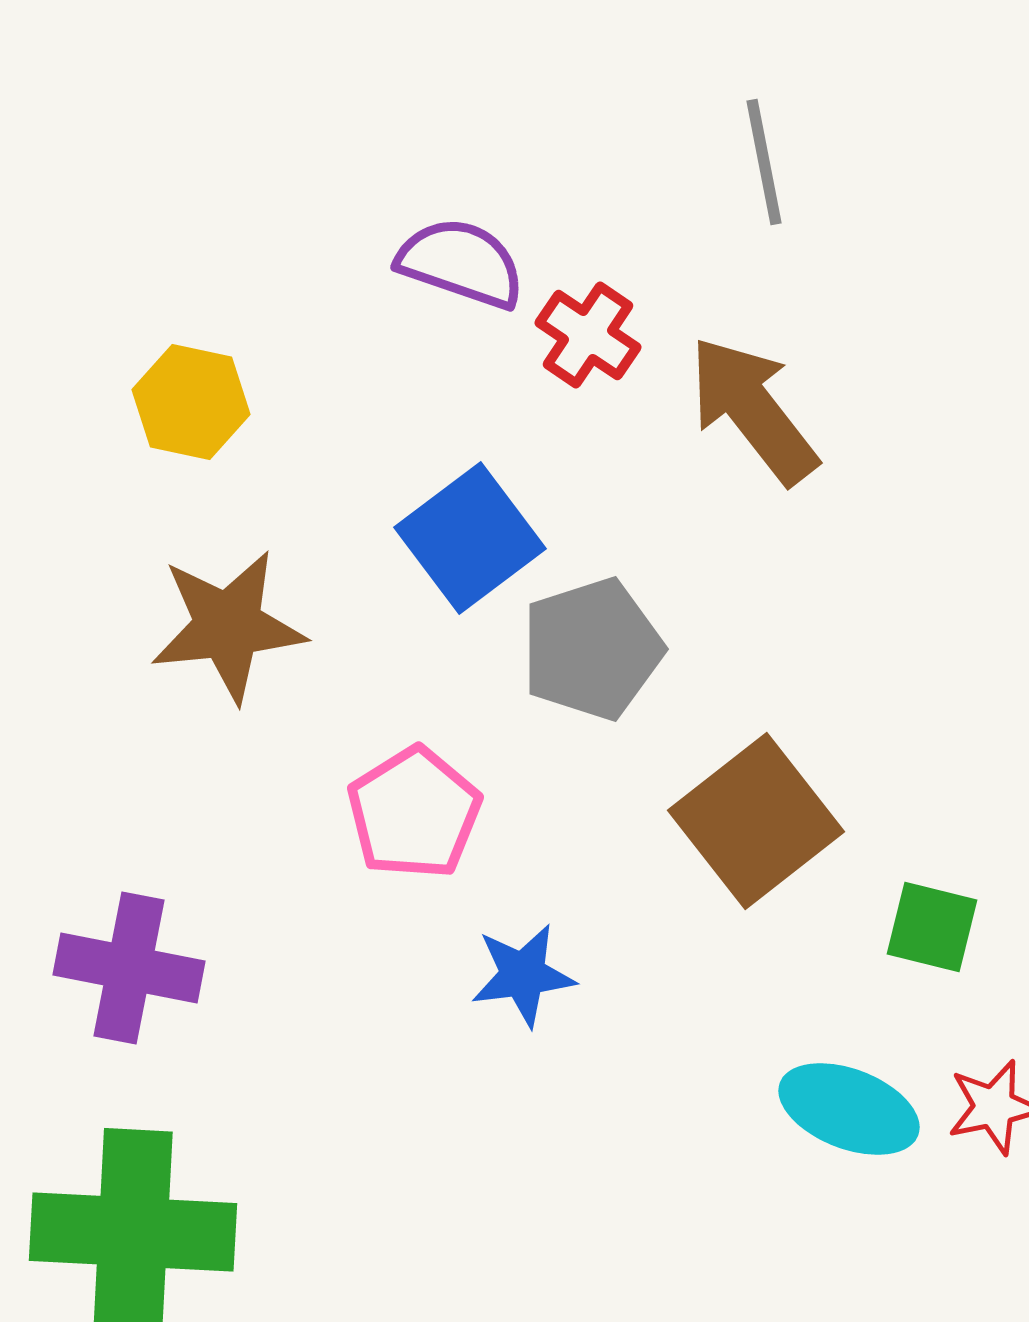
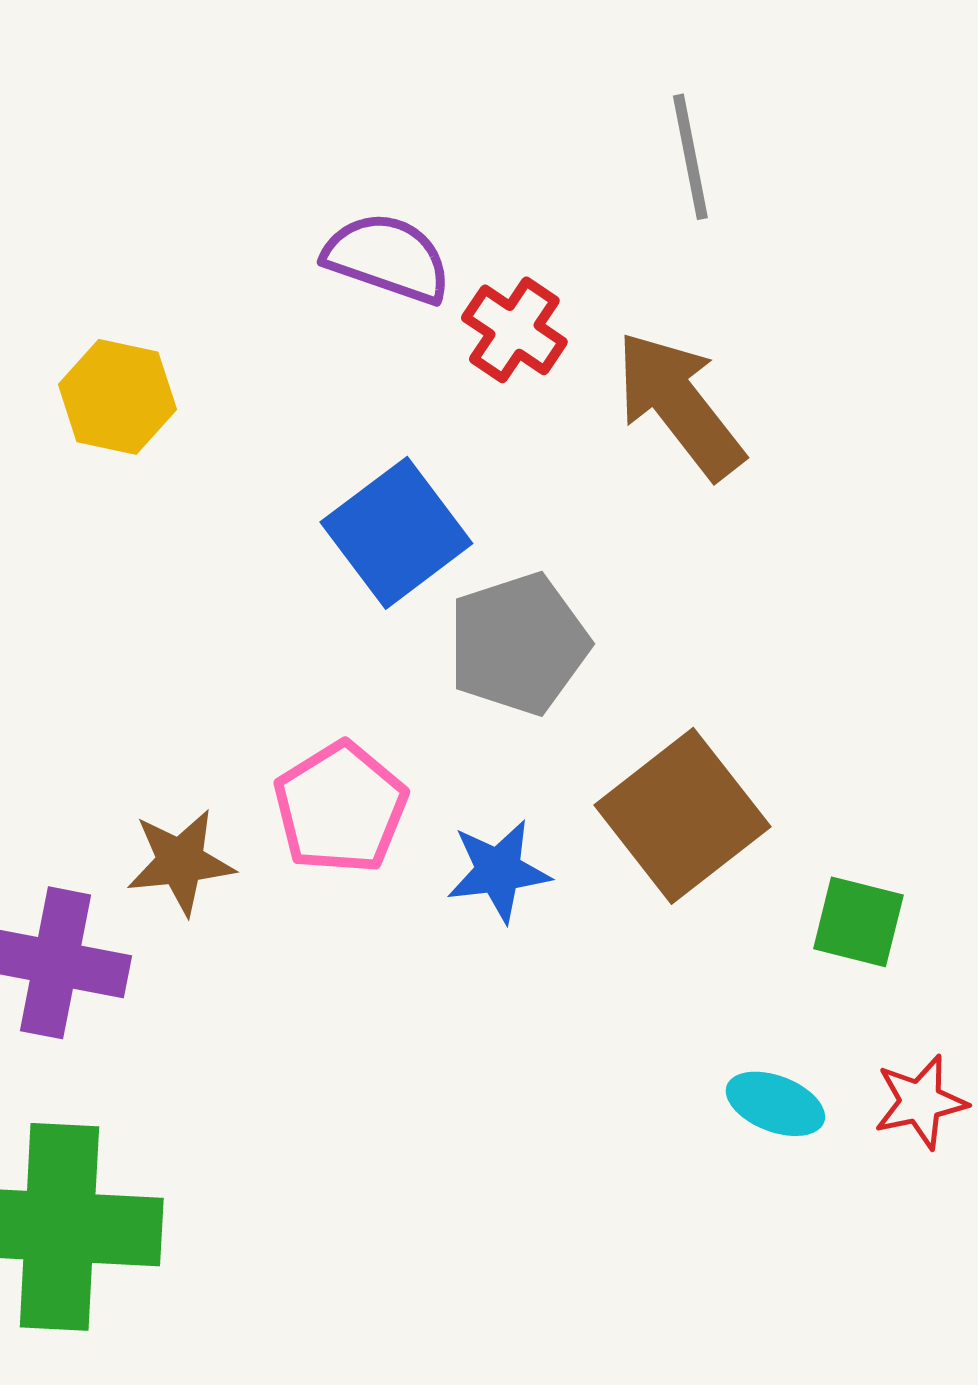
brown star: (228, 626) -> (180, 862), moved, size x0.7
blue star: (523, 975) -> (498, 871), moved
cyan ellipse: (849, 1109) -> (775, 1104), size x0.7

